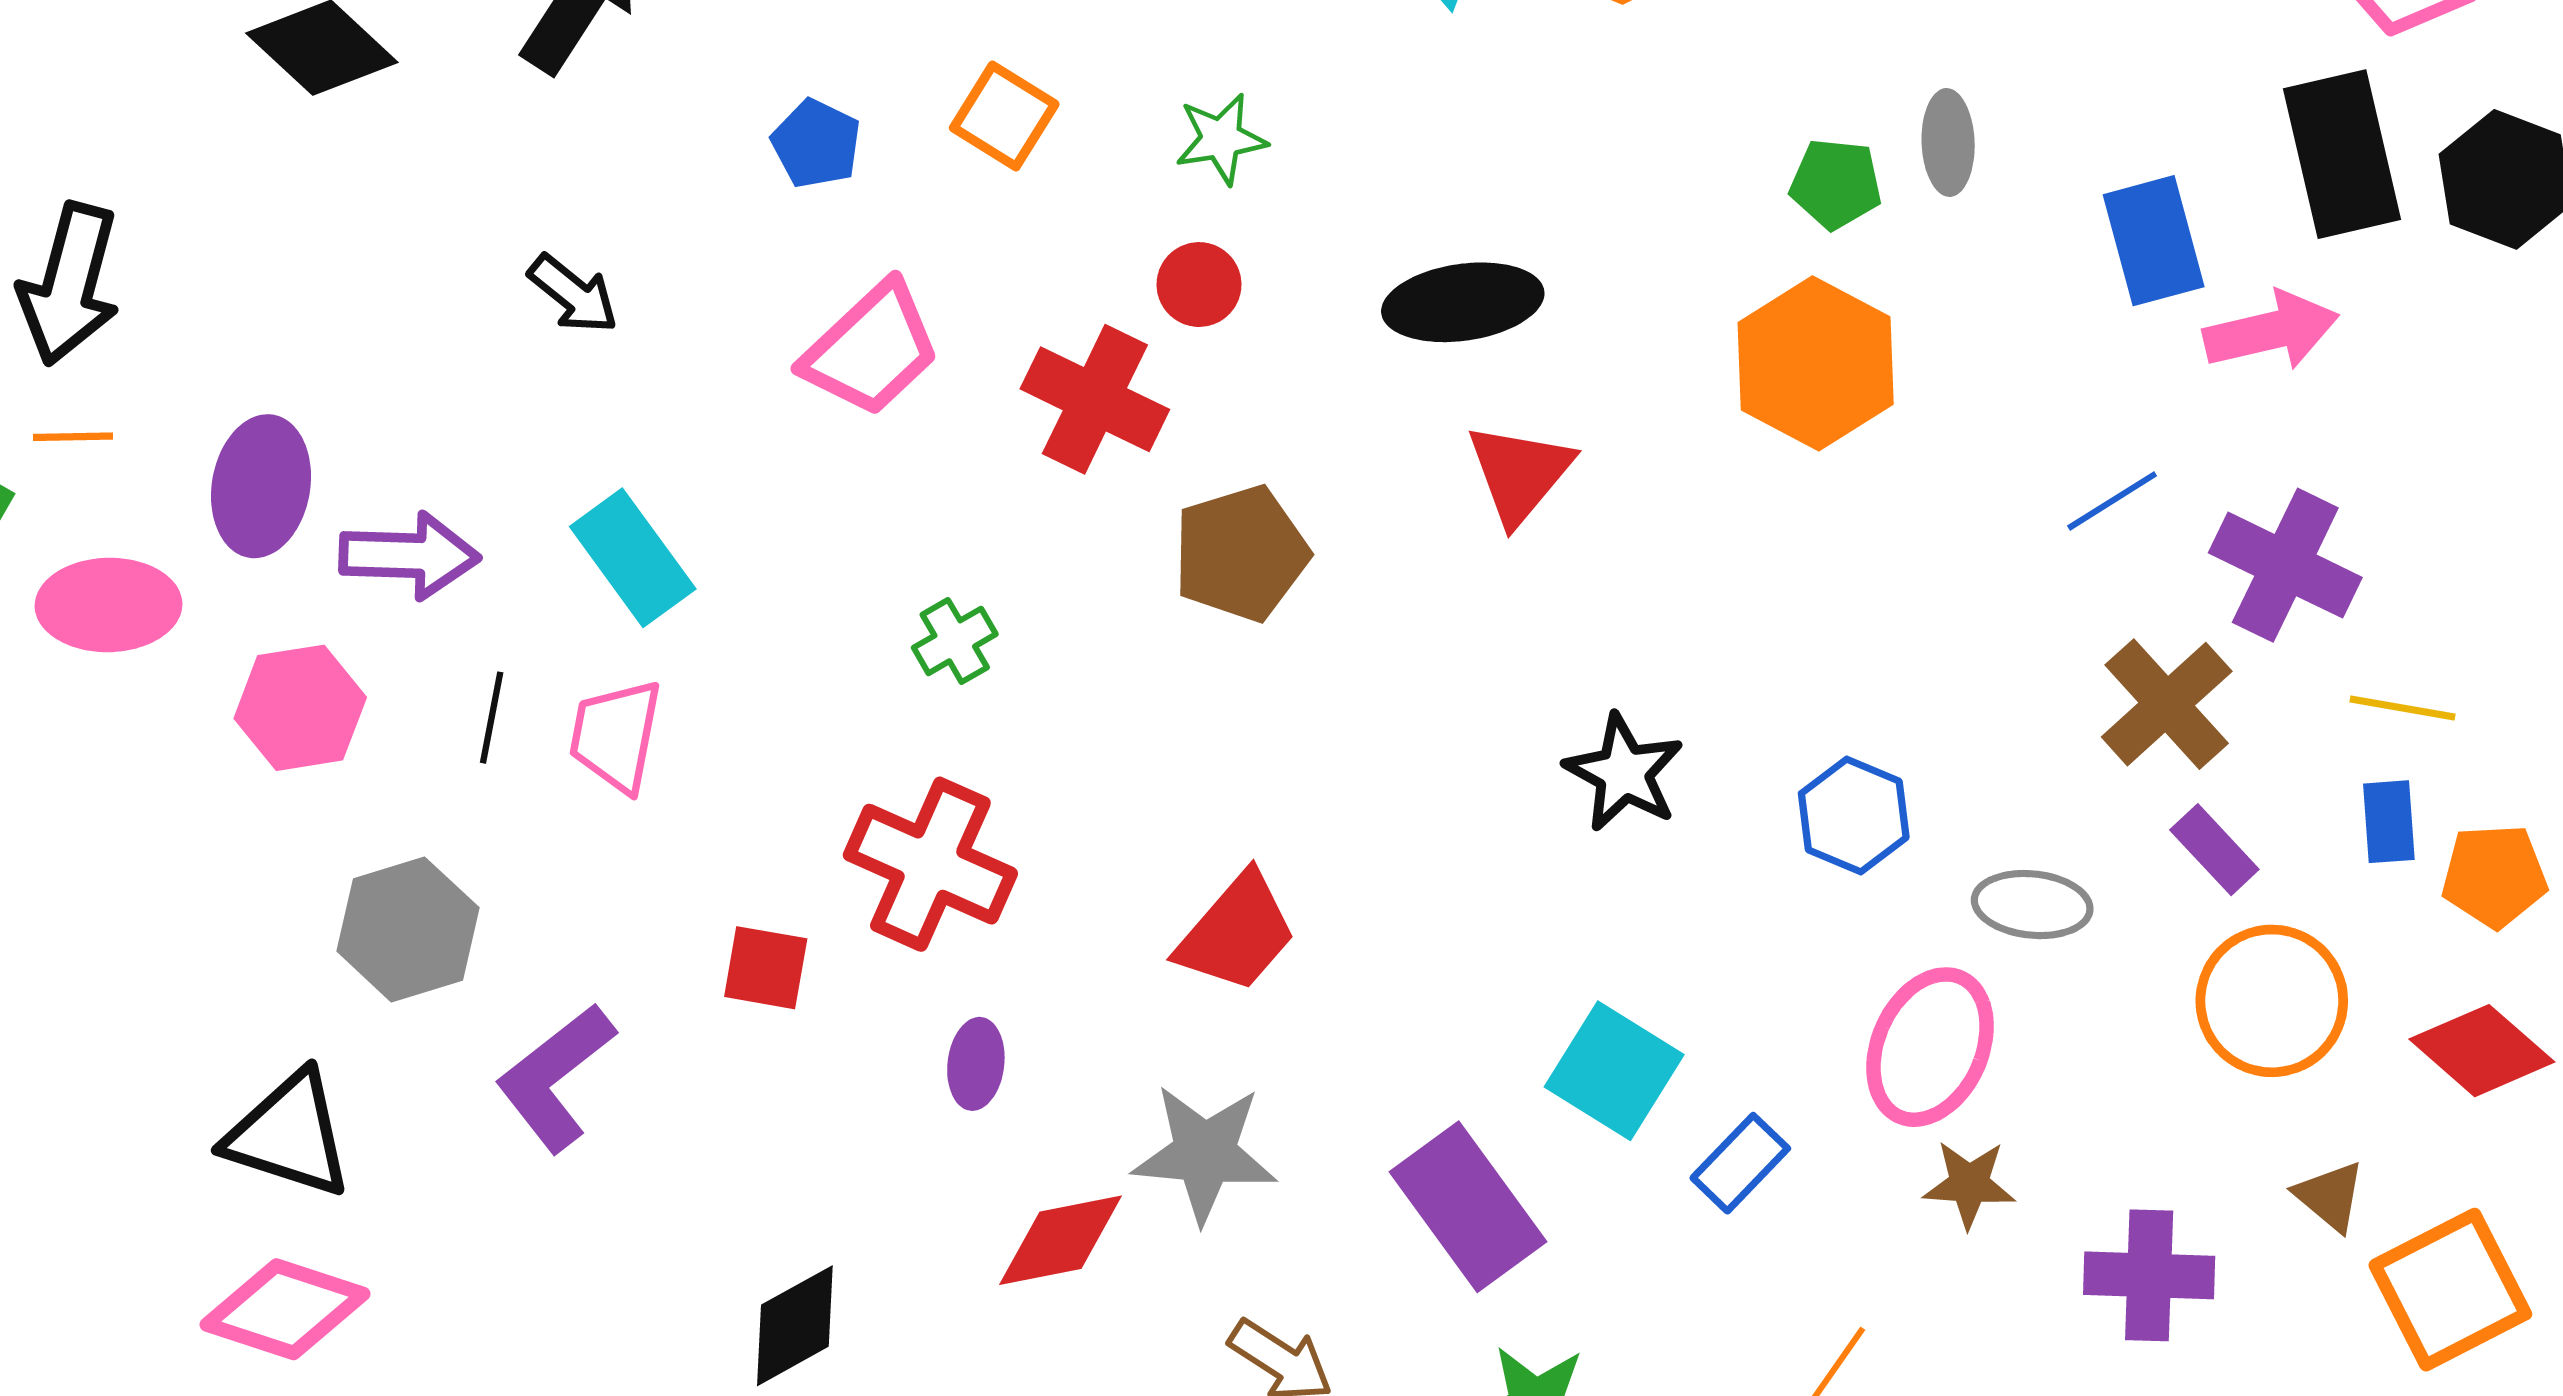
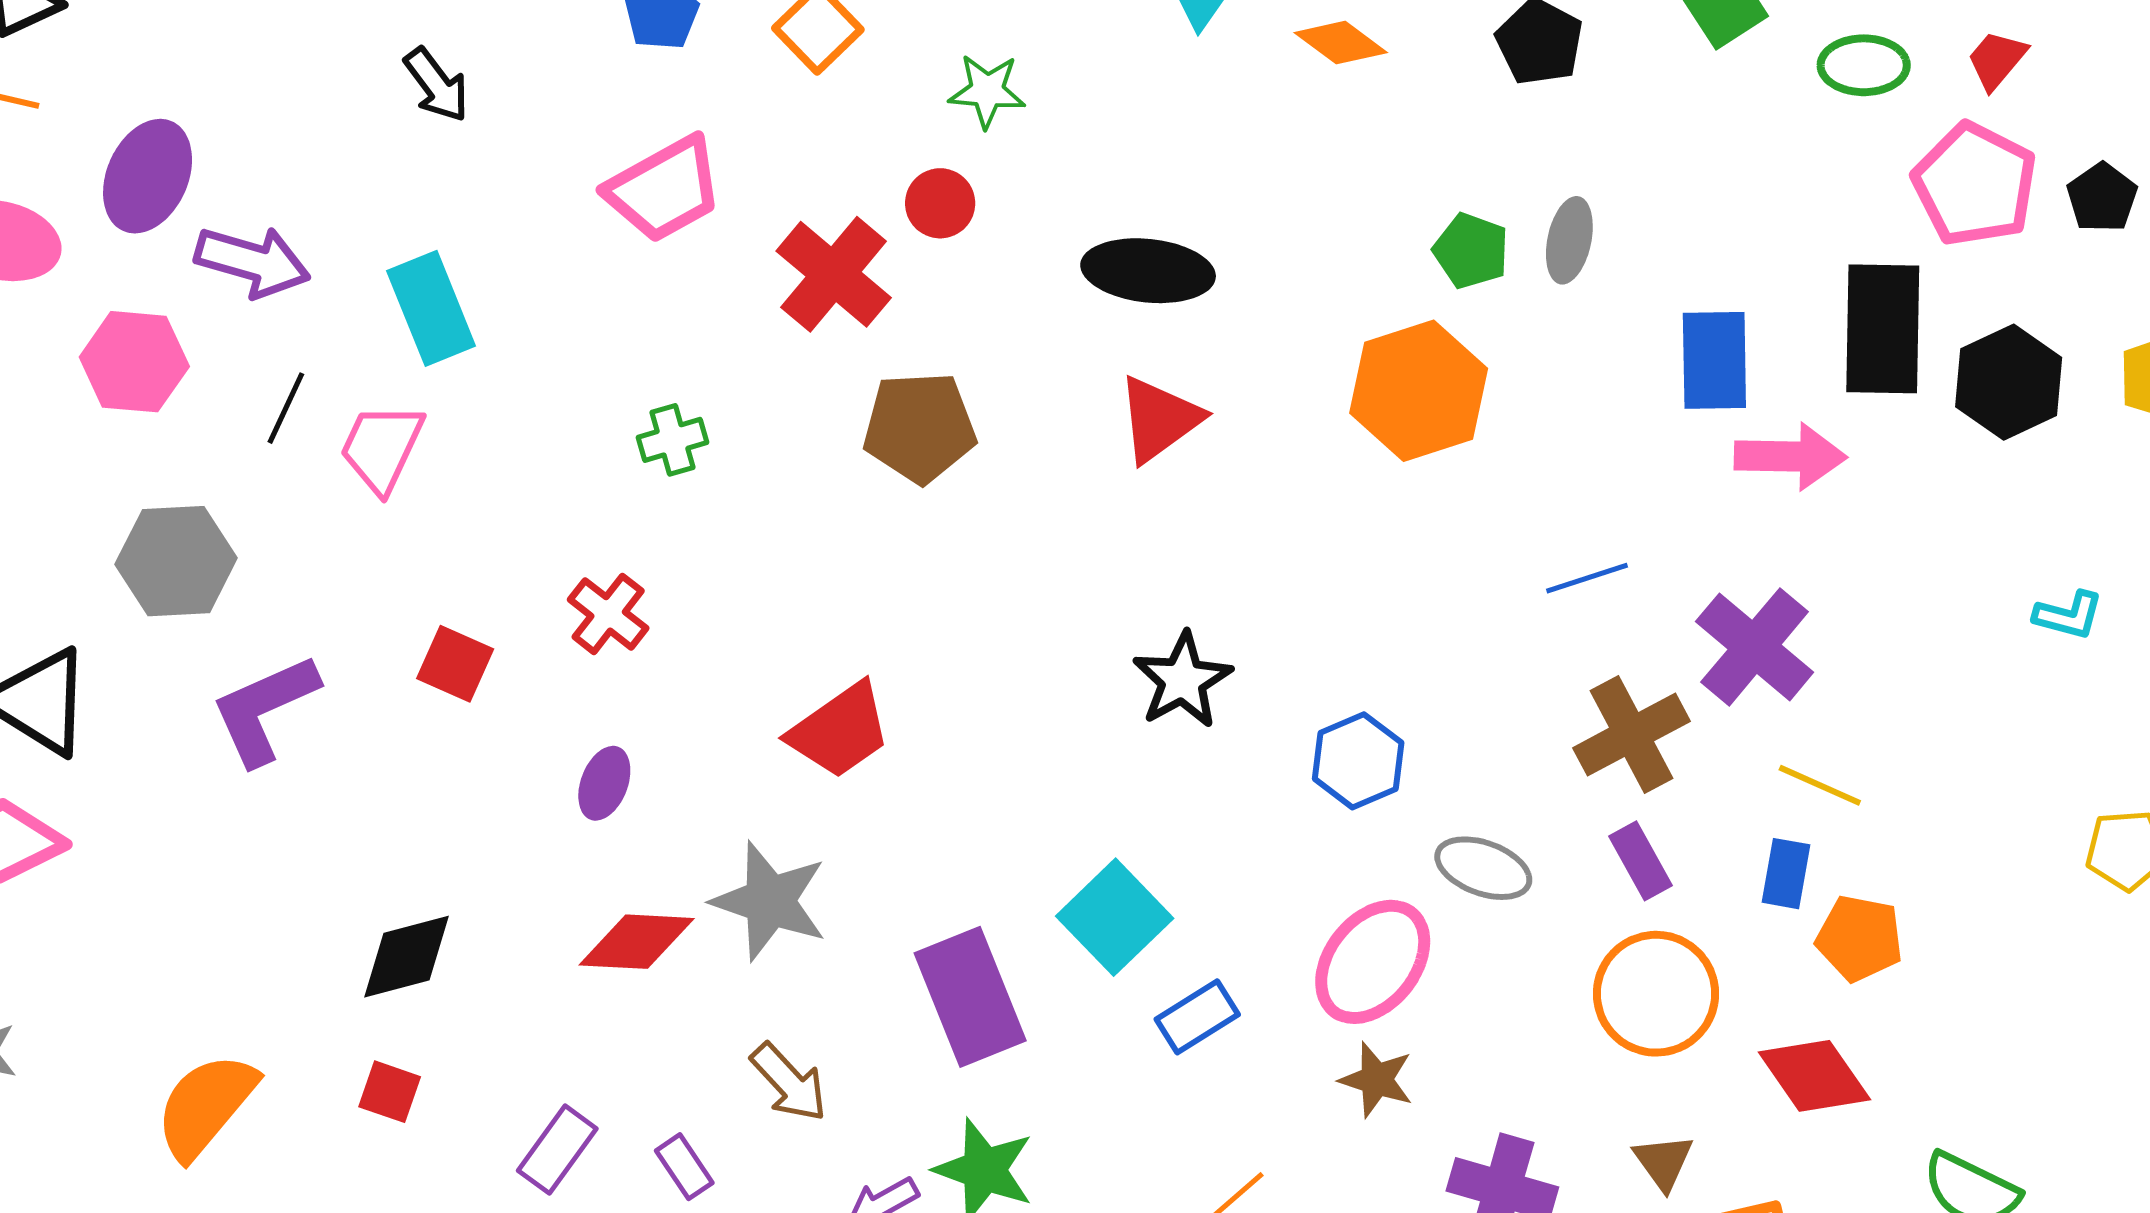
blue line: (2112, 501) -> (1587, 578), moved
red cross: (930, 864) -> (608, 614), size x0.6

